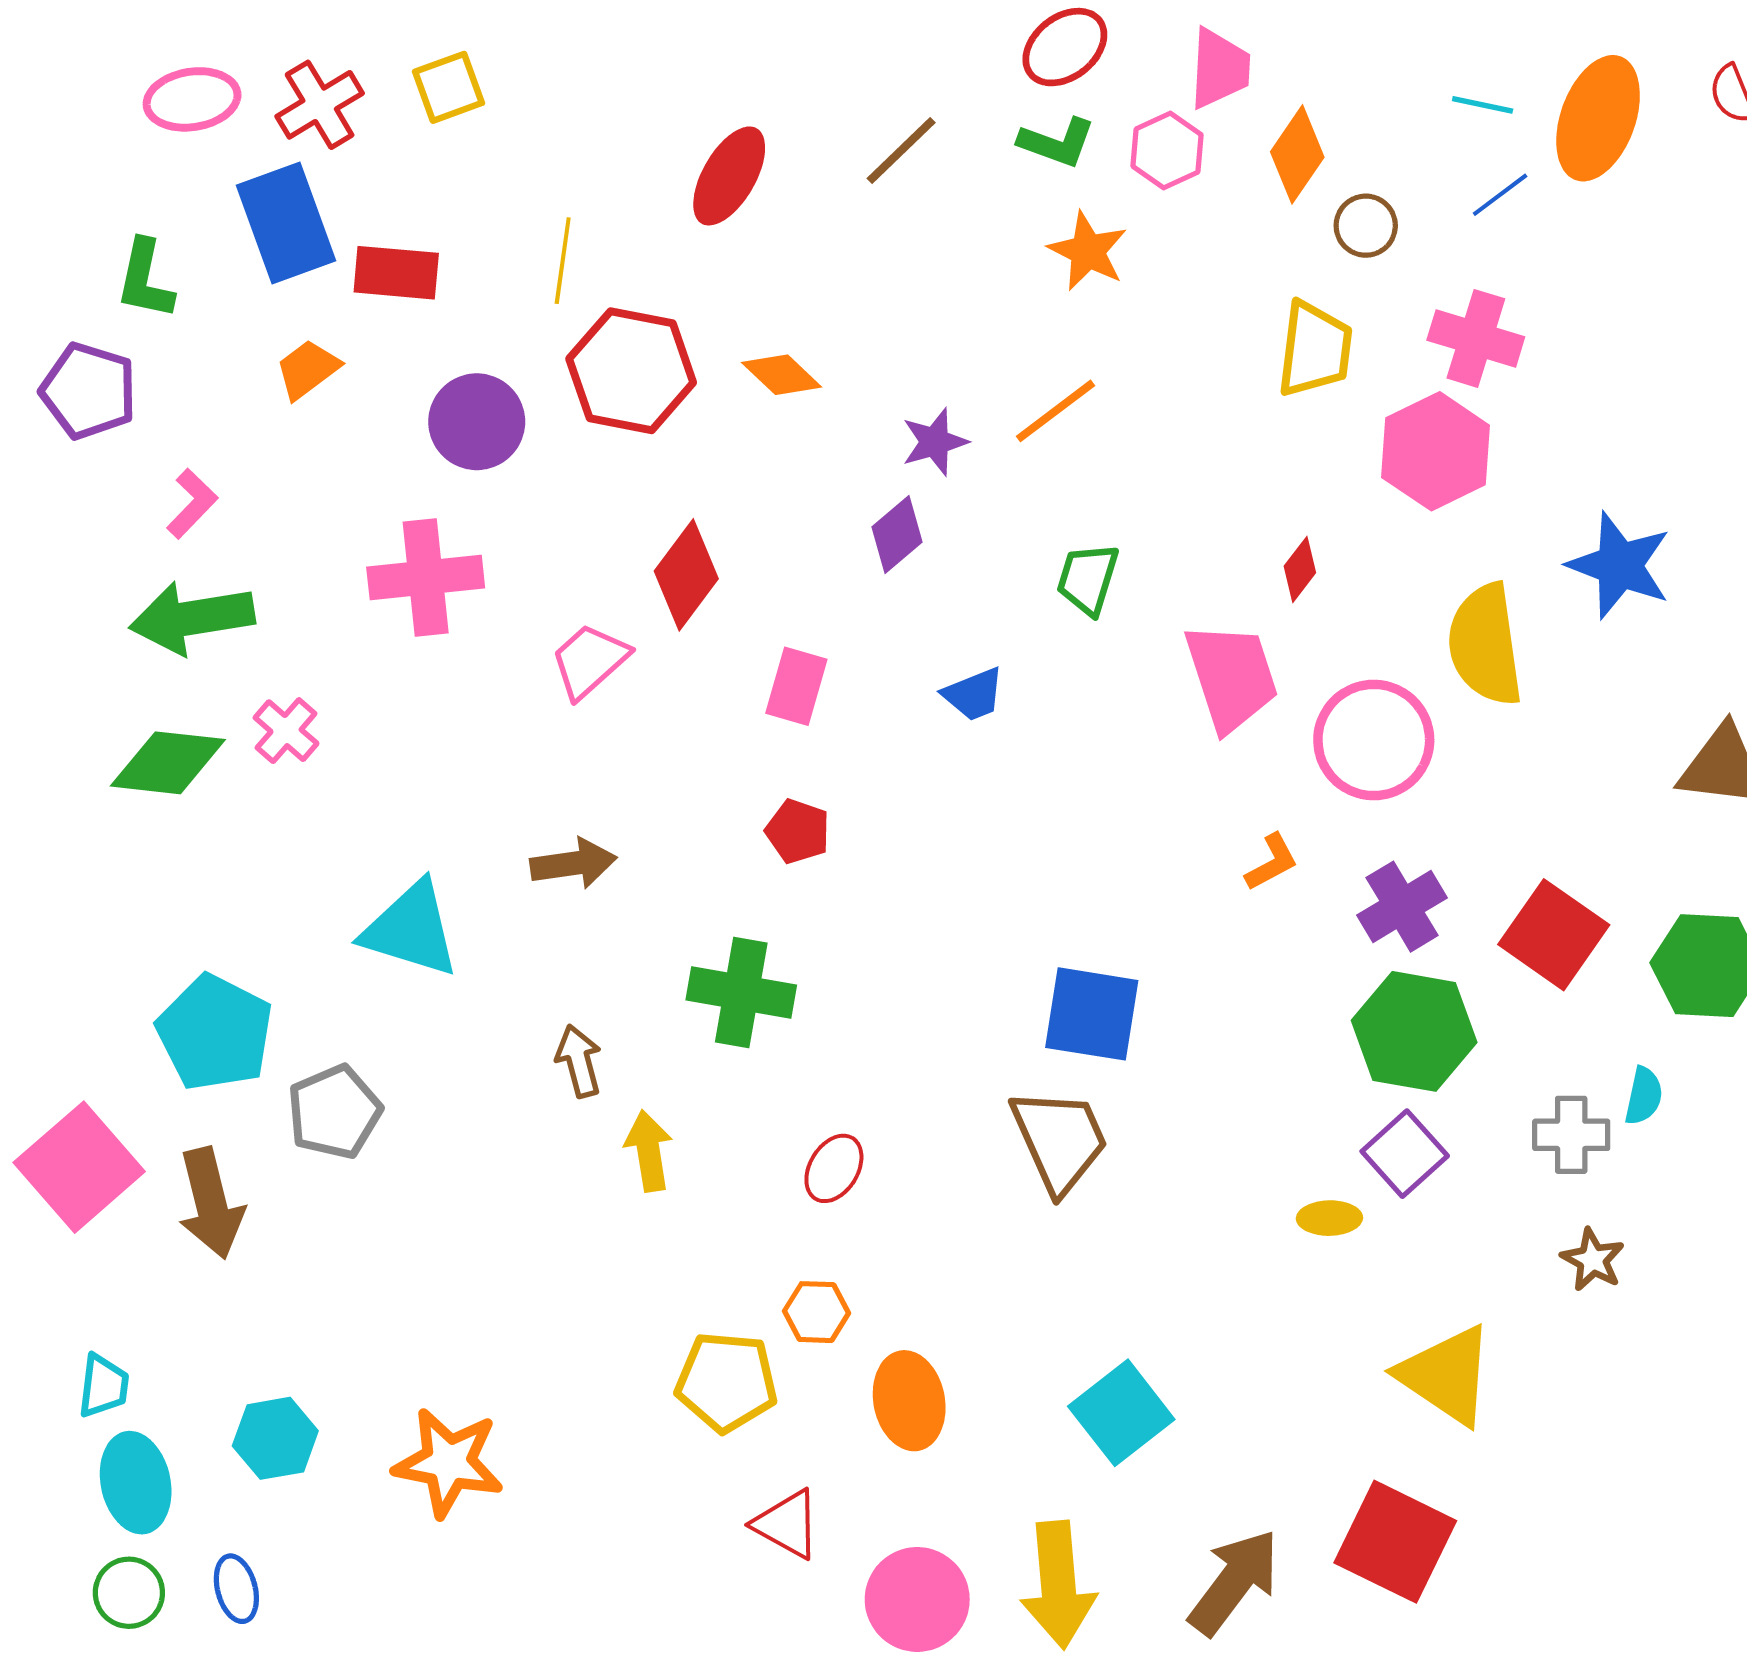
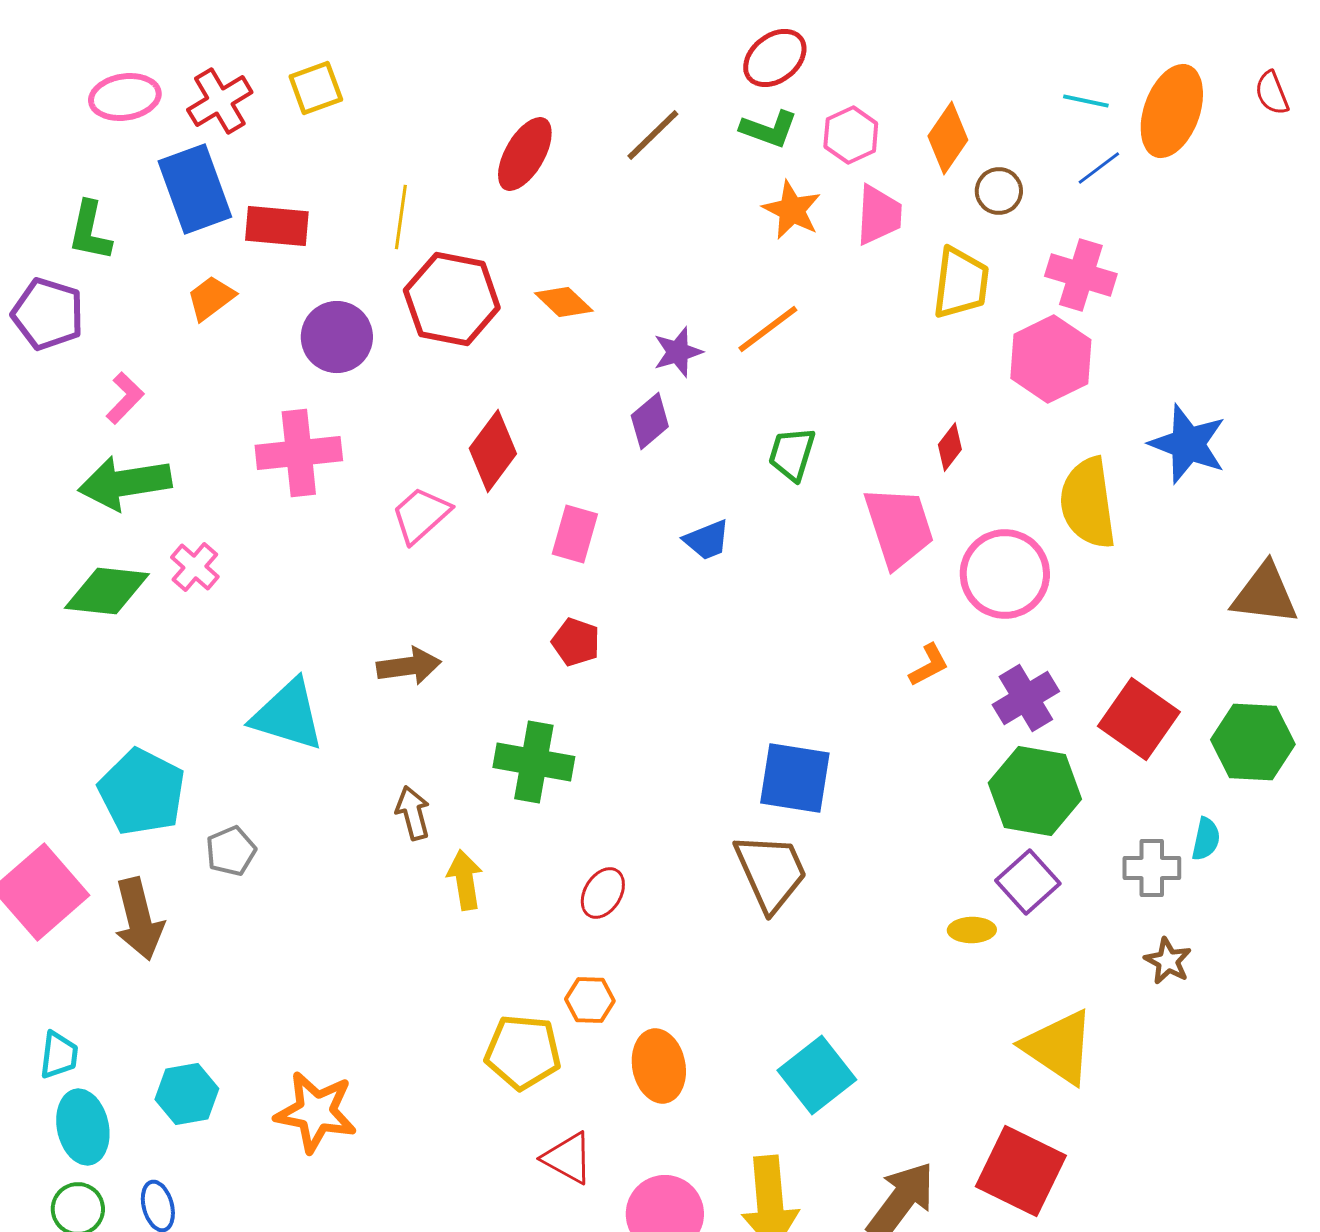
pink trapezoid: (1219, 69) -> (879, 215), moved
gray pentagon: (334, 1112) -> (231, 851), size x0.7

